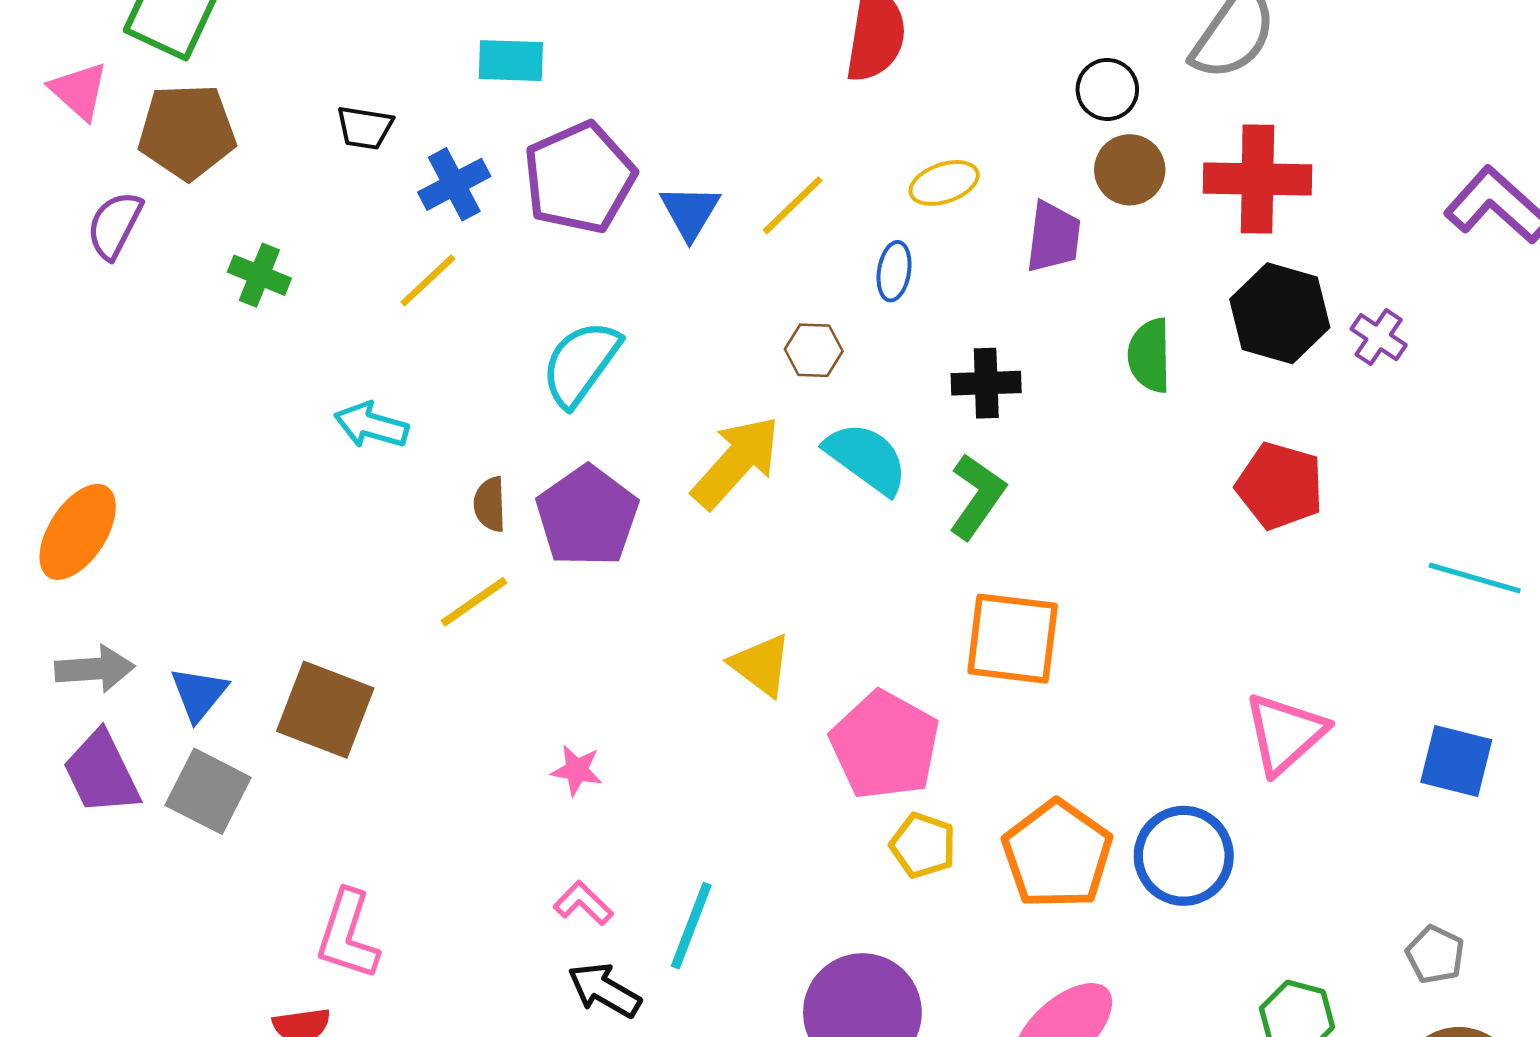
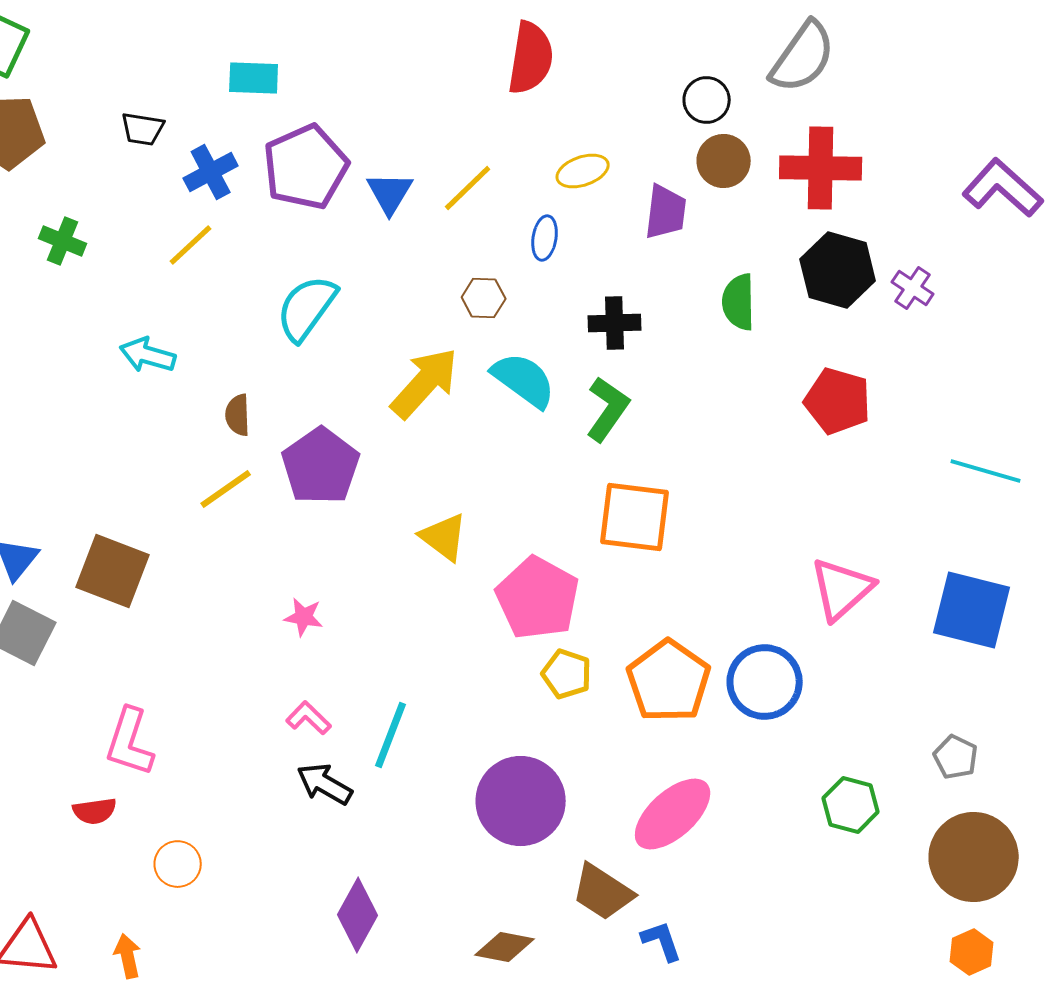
purple pentagon: (587, 516) -> (321, 466), moved
blue square: (1456, 761) -> (972, 610), size x1.4

